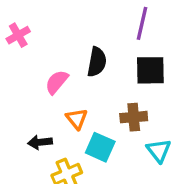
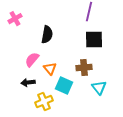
black semicircle: (97, 62) -> (47, 35), moved
pink semicircle: (57, 82) -> (32, 60), moved

